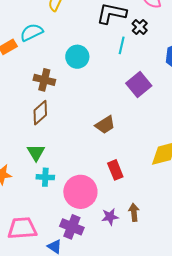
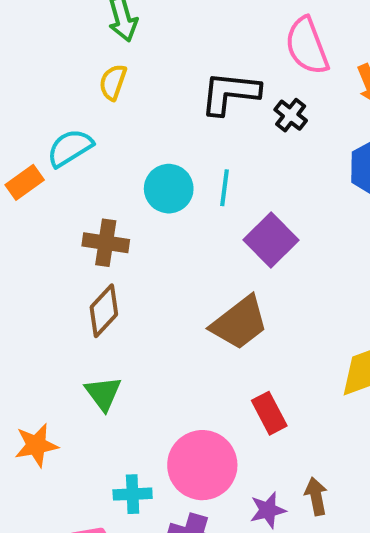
cyan line: (122, 45) -> (224, 188), moved
purple square: (139, 85) -> (271, 240), moved
brown trapezoid: (105, 125) -> (239, 323), size x1.4
cyan cross: (45, 177) -> (133, 494), moved

